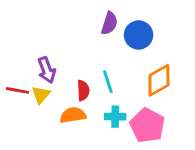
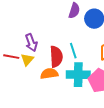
red semicircle: (83, 90) -> (56, 57), size x1.5
cyan cross: (115, 117) -> (78, 75), size x1.6

